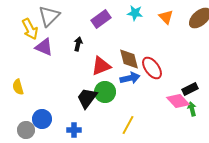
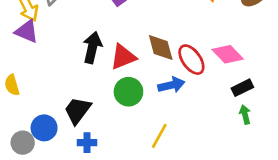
black arrow: (78, 44) -> (92, 47), moved, size x1.6
purple triangle: (44, 47) -> (27, 31), moved
blue arrow: (130, 78) -> (171, 85), moved
black trapezoid: (87, 98) -> (78, 110), moved
pink diamond: (178, 101) -> (228, 54), moved

